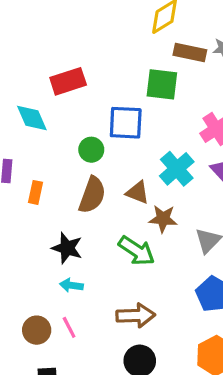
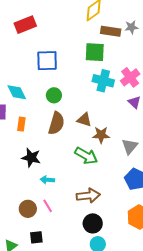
red rectangle: (68, 81) -> (25, 25), moved
cyan diamond: (32, 118) -> (17, 92), moved
blue square: (126, 123) -> (47, 61), moved
cyan cross: (177, 169) -> (103, 81), moved, turned -30
black star: (67, 248) -> (31, 158), moved

